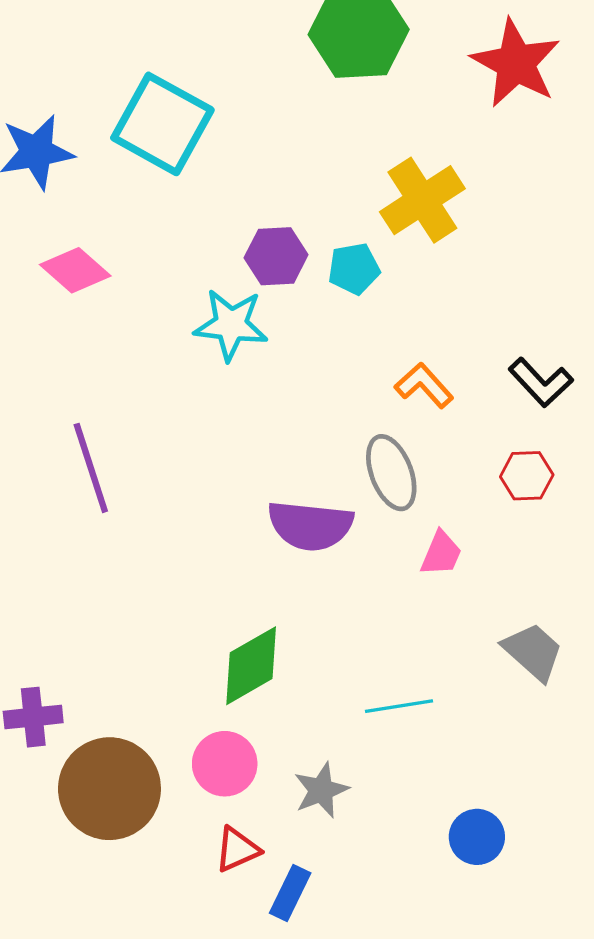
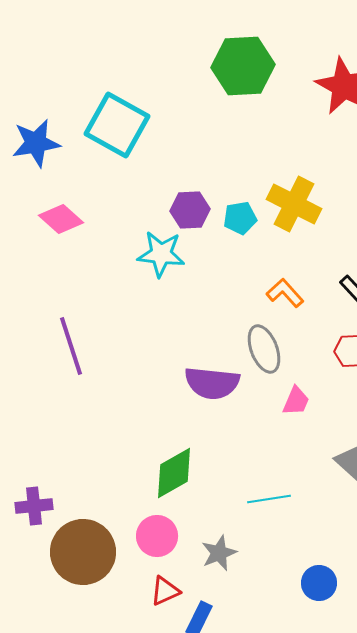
yellow cross: (422, 200) -> (294, 204), moved, turned -30

